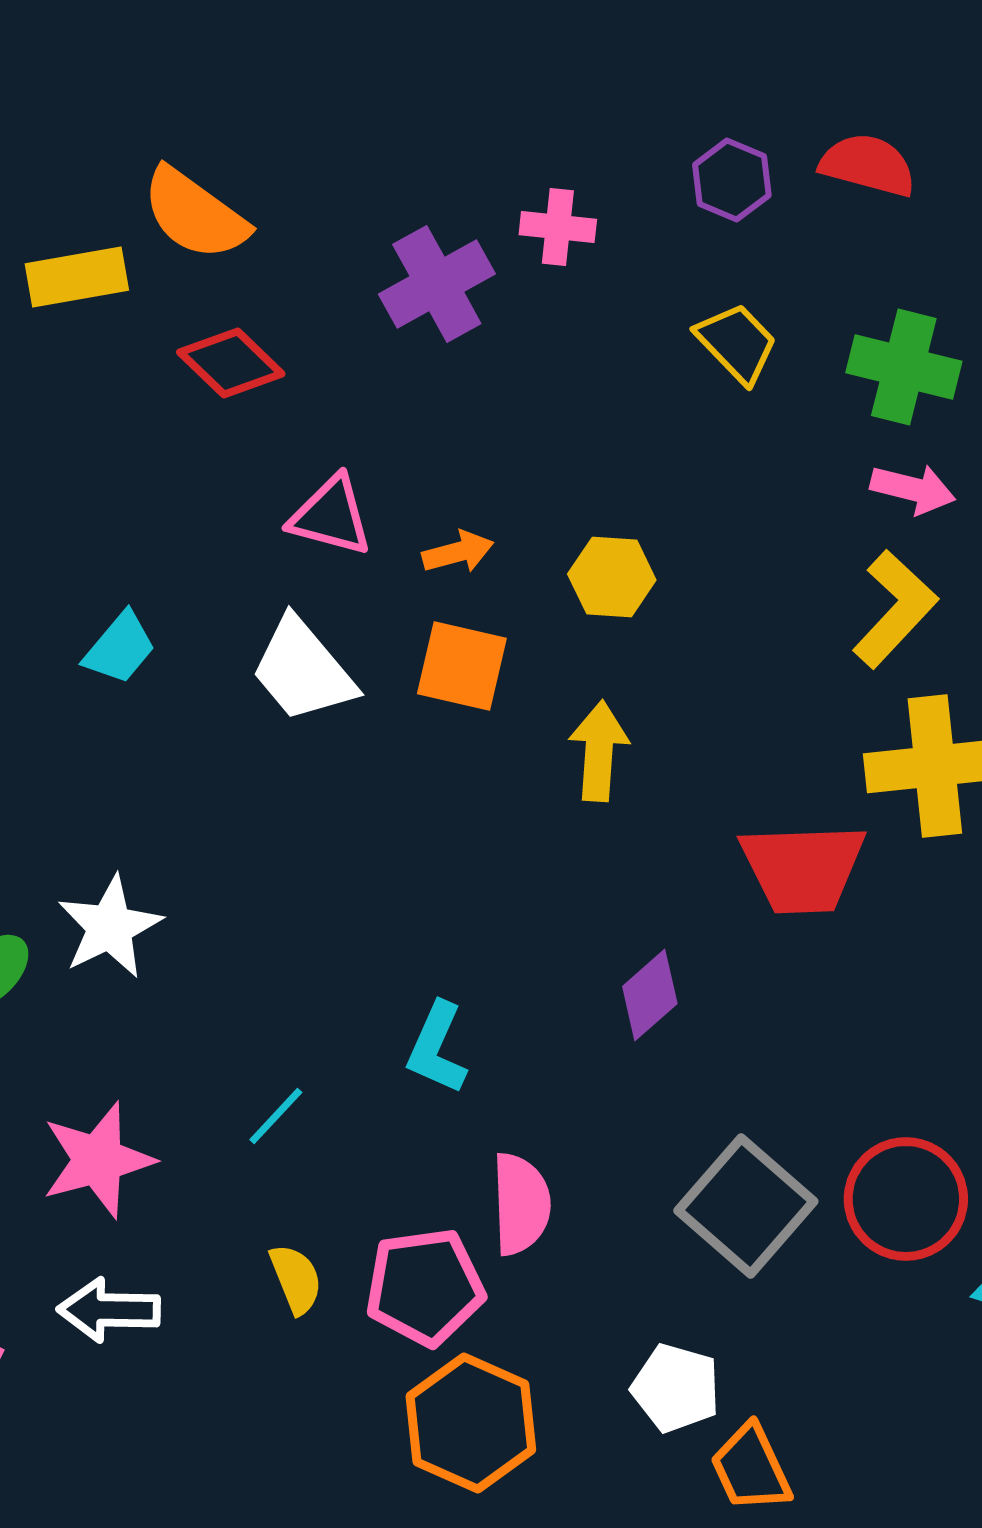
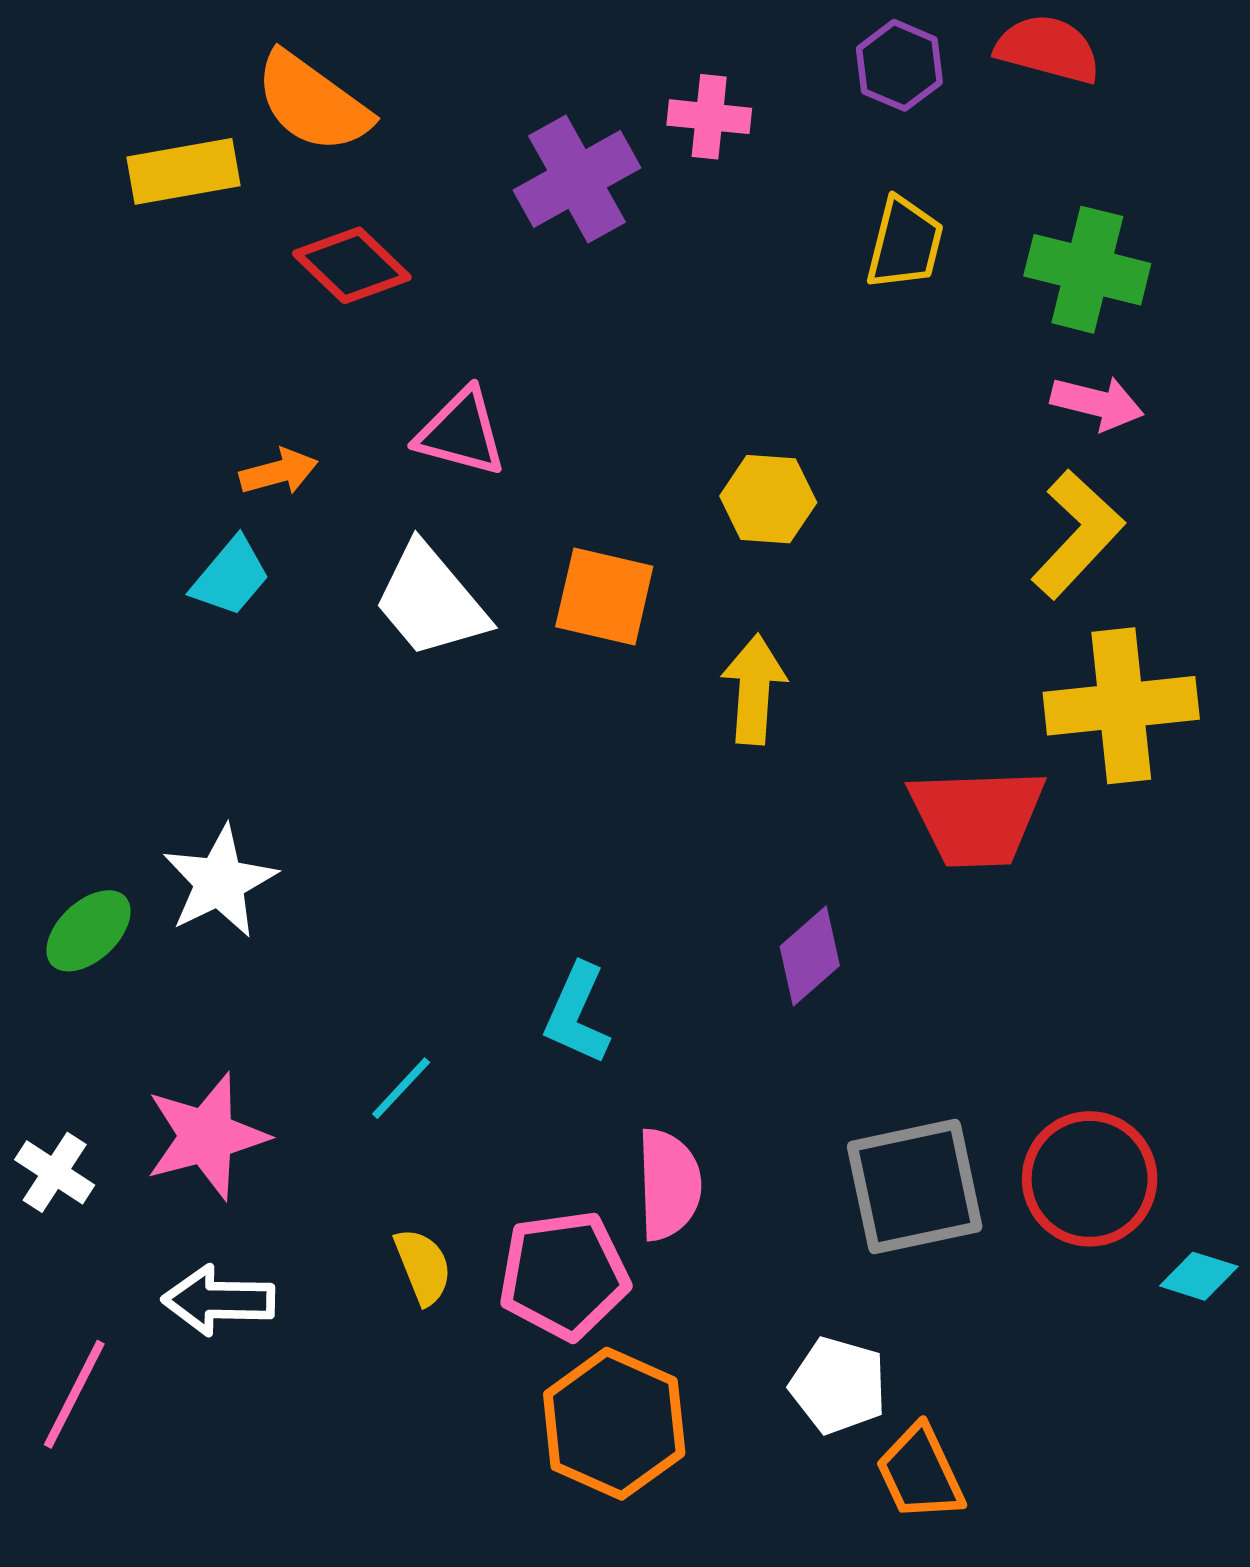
yellow trapezoid: (737, 343) -> (905, 243), turned 58
orange arrow: (458, 552) -> (279, 472), moved
gray square: (746, 1206) -> (915, 1187), turned 37

